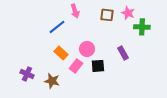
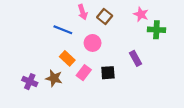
brown square: (107, 15) -> (105, 17), moved, turned 32
blue line: (57, 27) -> (63, 30), turned 60
pink circle: (87, 49) -> (93, 43), moved
brown star: (52, 81) -> (54, 78), moved

